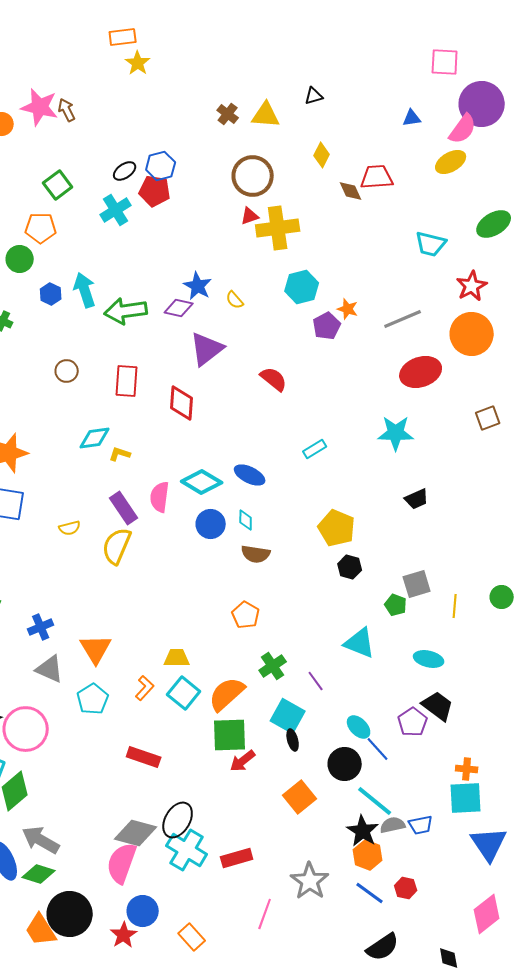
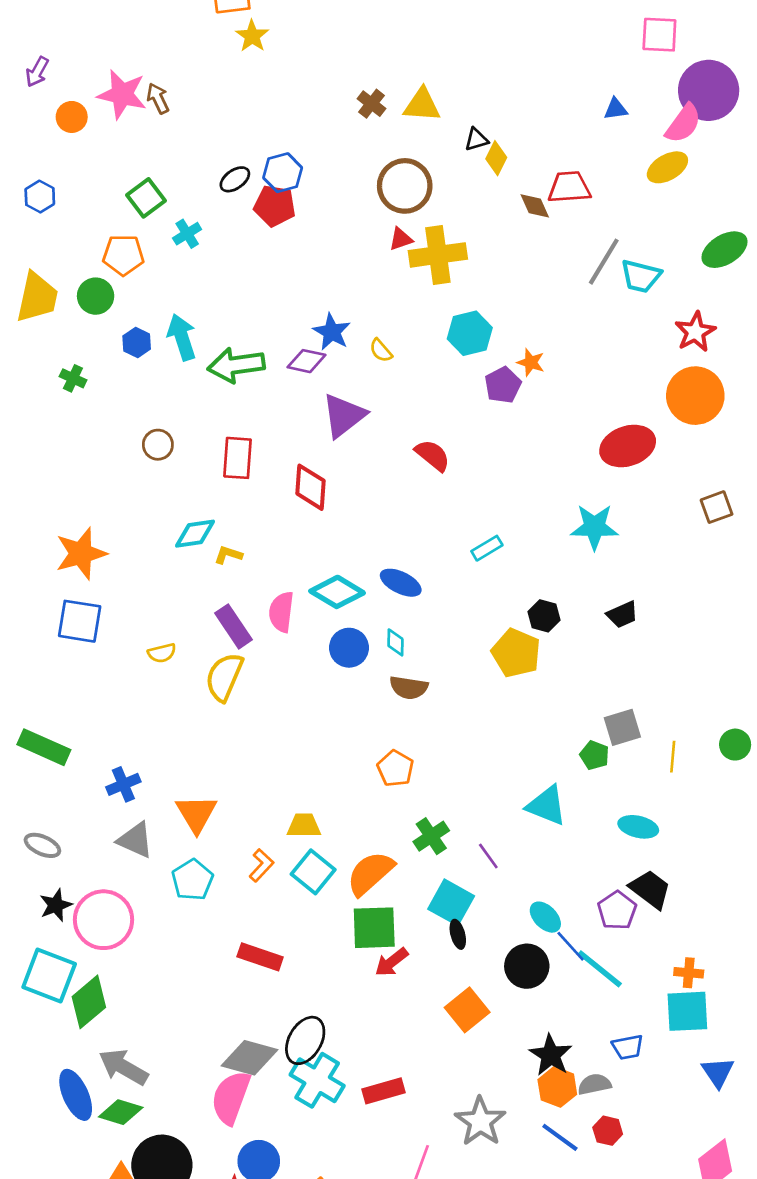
black triangle: (314, 96) -> (476, 139), moved
cyan cross: (116, 210) -> (187, 234), moved, size x0.7
gray line: (403, 319) -> (604, 262), moved, turned -36
black hexagon: (350, 567) -> (544, 616), moved
cyan line: (375, 801) -> (600, 969), moved
gray semicircle: (393, 825) -> (594, 1084), moved
blue triangle: (489, 844) -> (718, 1072), size x0.7

